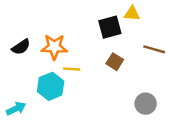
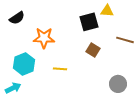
black semicircle: (21, 47) -> (17, 18), moved
yellow line: (72, 69) -> (60, 69), moved
cyan hexagon: (51, 86) -> (24, 64), moved

